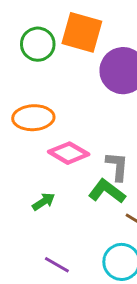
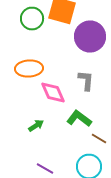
pink diamond: (69, 153) -> (53, 92), turned 36
gray L-shape: (117, 166) -> (86, 80), moved

